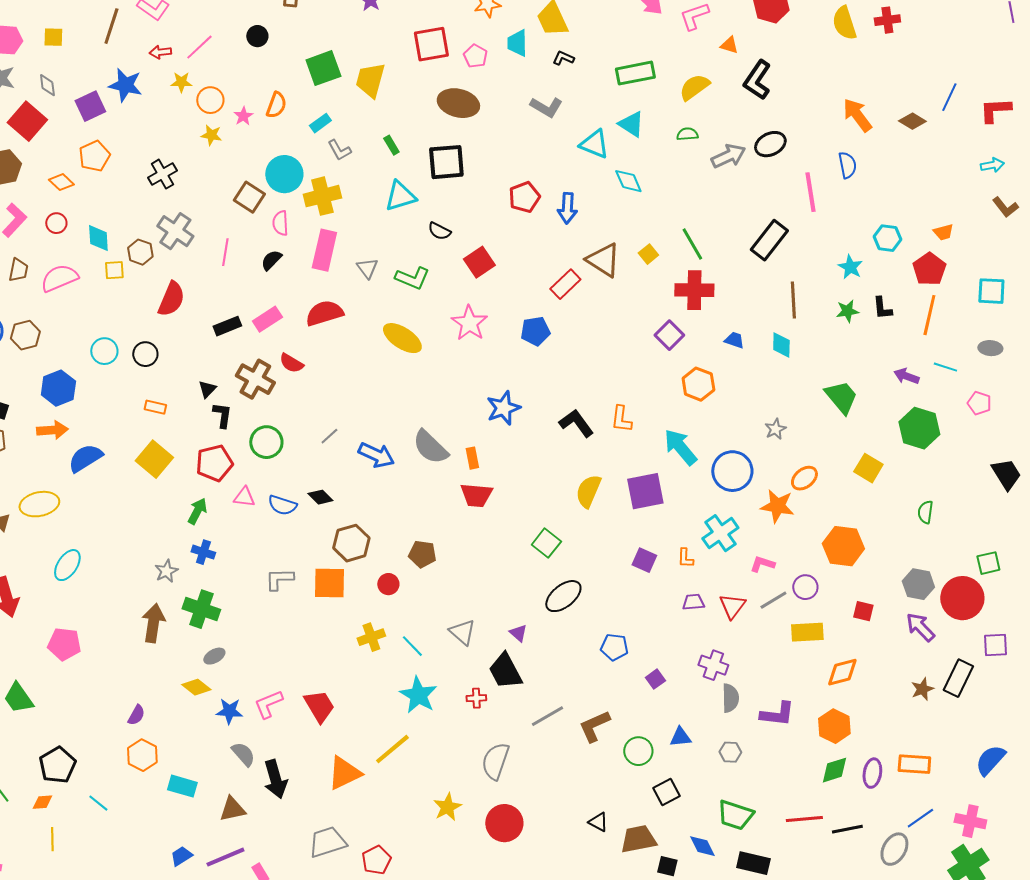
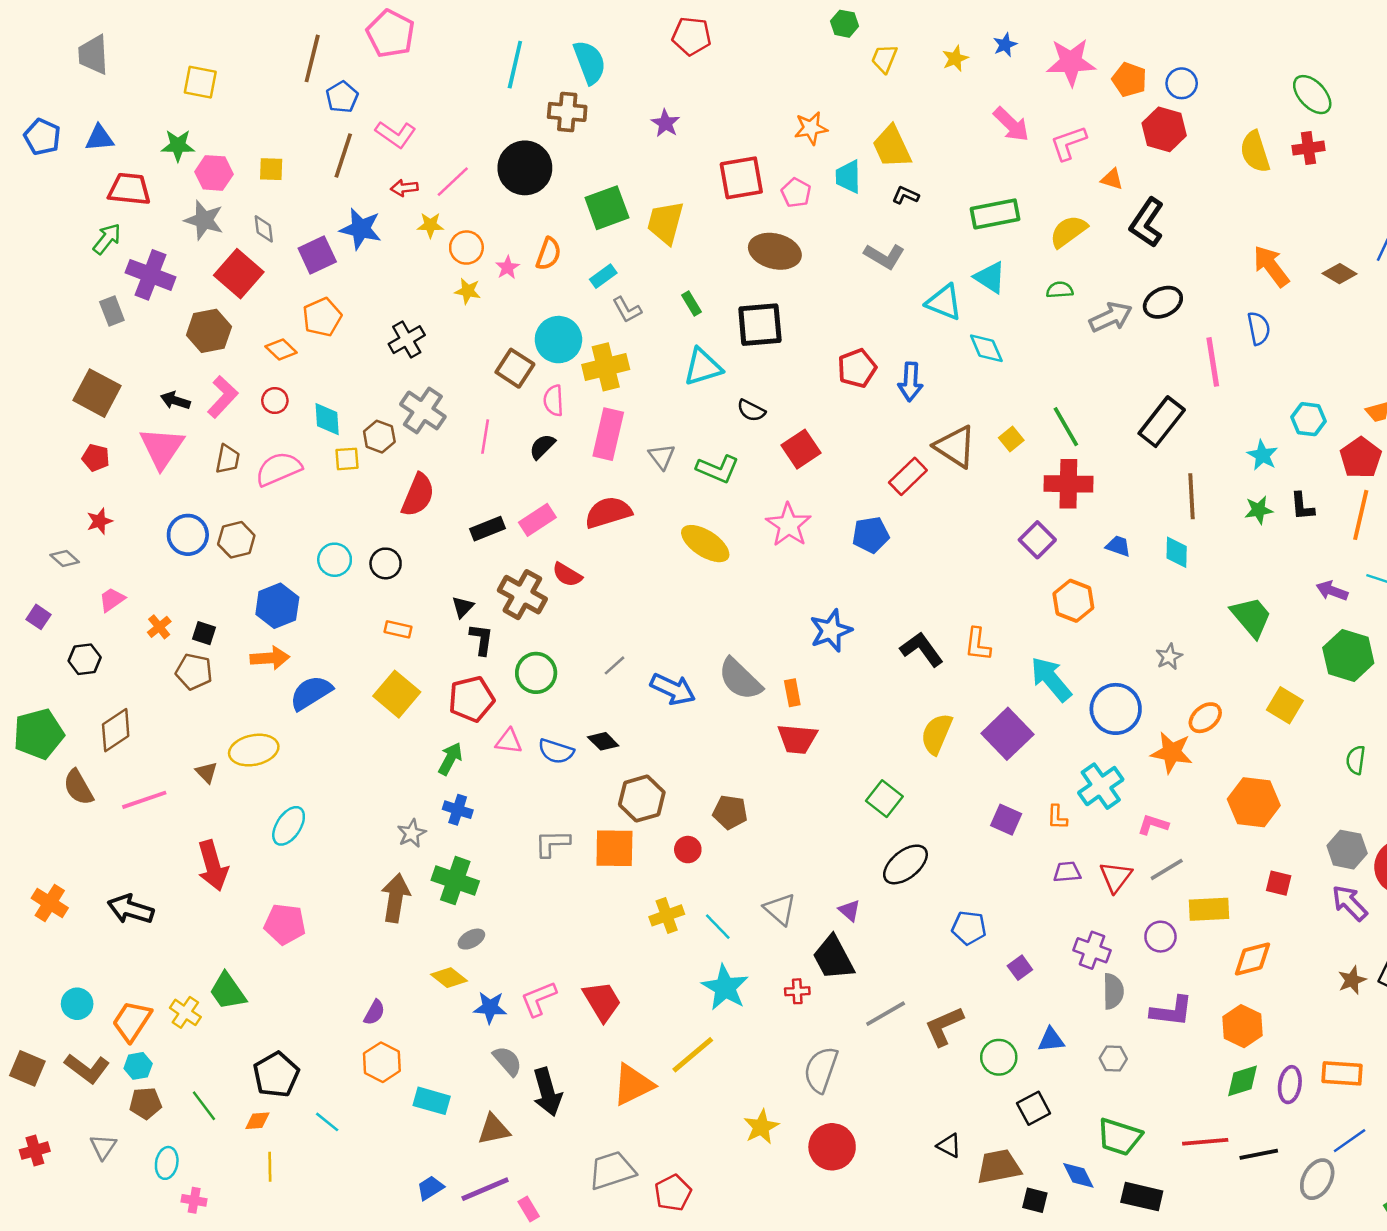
black circle: (257, 36) -> (525, 168), size x2.0
purple square: (645, 491) -> (1007, 734), turned -33
purple circle: (805, 587) -> (1160, 937), moved

